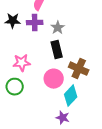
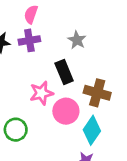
gray star: (58, 28) -> (77, 40), moved
pink star: (22, 63) -> (41, 93), moved

